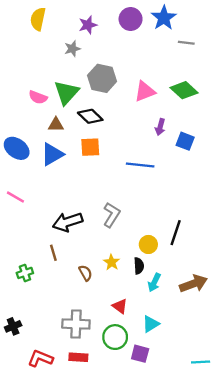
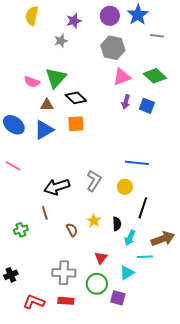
gray hexagon: (102, 78) -> (113, 48), moved
purple arrow: (160, 127) -> (126, 102), moved
blue square: (185, 141) -> (147, 106), moved
blue line: (140, 165) -> (137, 163), moved
black line: (176, 233) -> (143, 208), moved
yellow circle: (148, 244) -> (125, 187), moved
red triangle: (120, 306) -> (101, 258), turned 32
cyan line: (201, 362) -> (145, 257), moved

